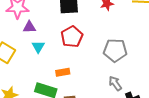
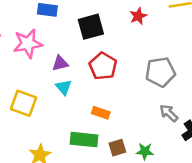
purple triangle: (29, 27) -> (60, 63), moved
orange rectangle: (63, 72) -> (101, 113), turned 40

